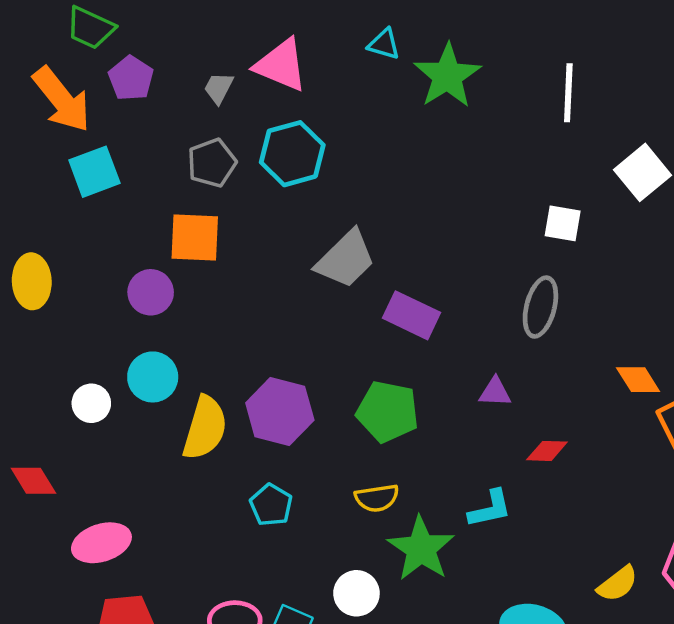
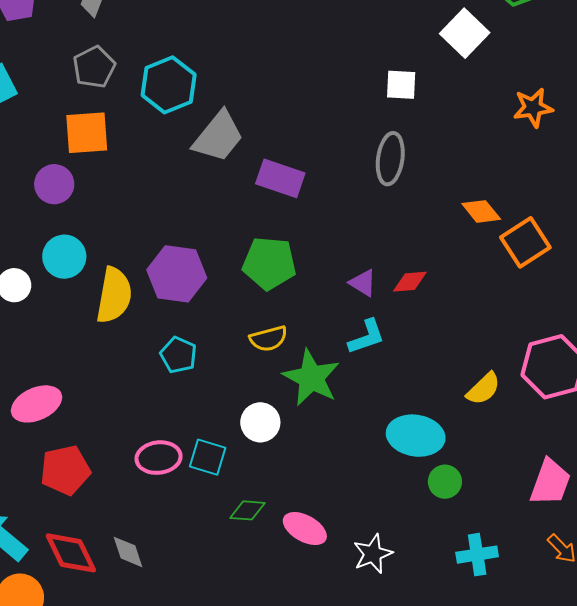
cyan hexagon: (292, 154) -> (169, 85), moved
purple triangle: (495, 392) -> (363, 283), moved, turned 36

